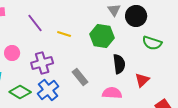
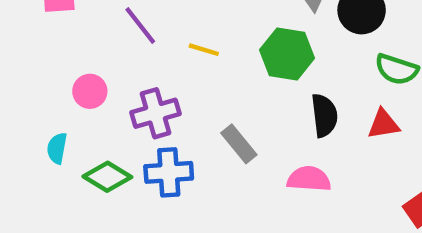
red triangle: (142, 80) -> (383, 124), moved, turned 35
blue cross: (48, 90) -> (169, 172), turned 35

